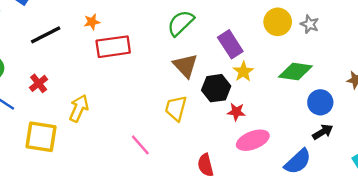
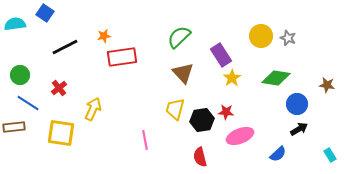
black hexagon: (216, 88) -> (202, 120), moved
pink line: (140, 145) -> (145, 140), turned 30
blue semicircle: (298, 162) -> (278, 154), size x0.7

